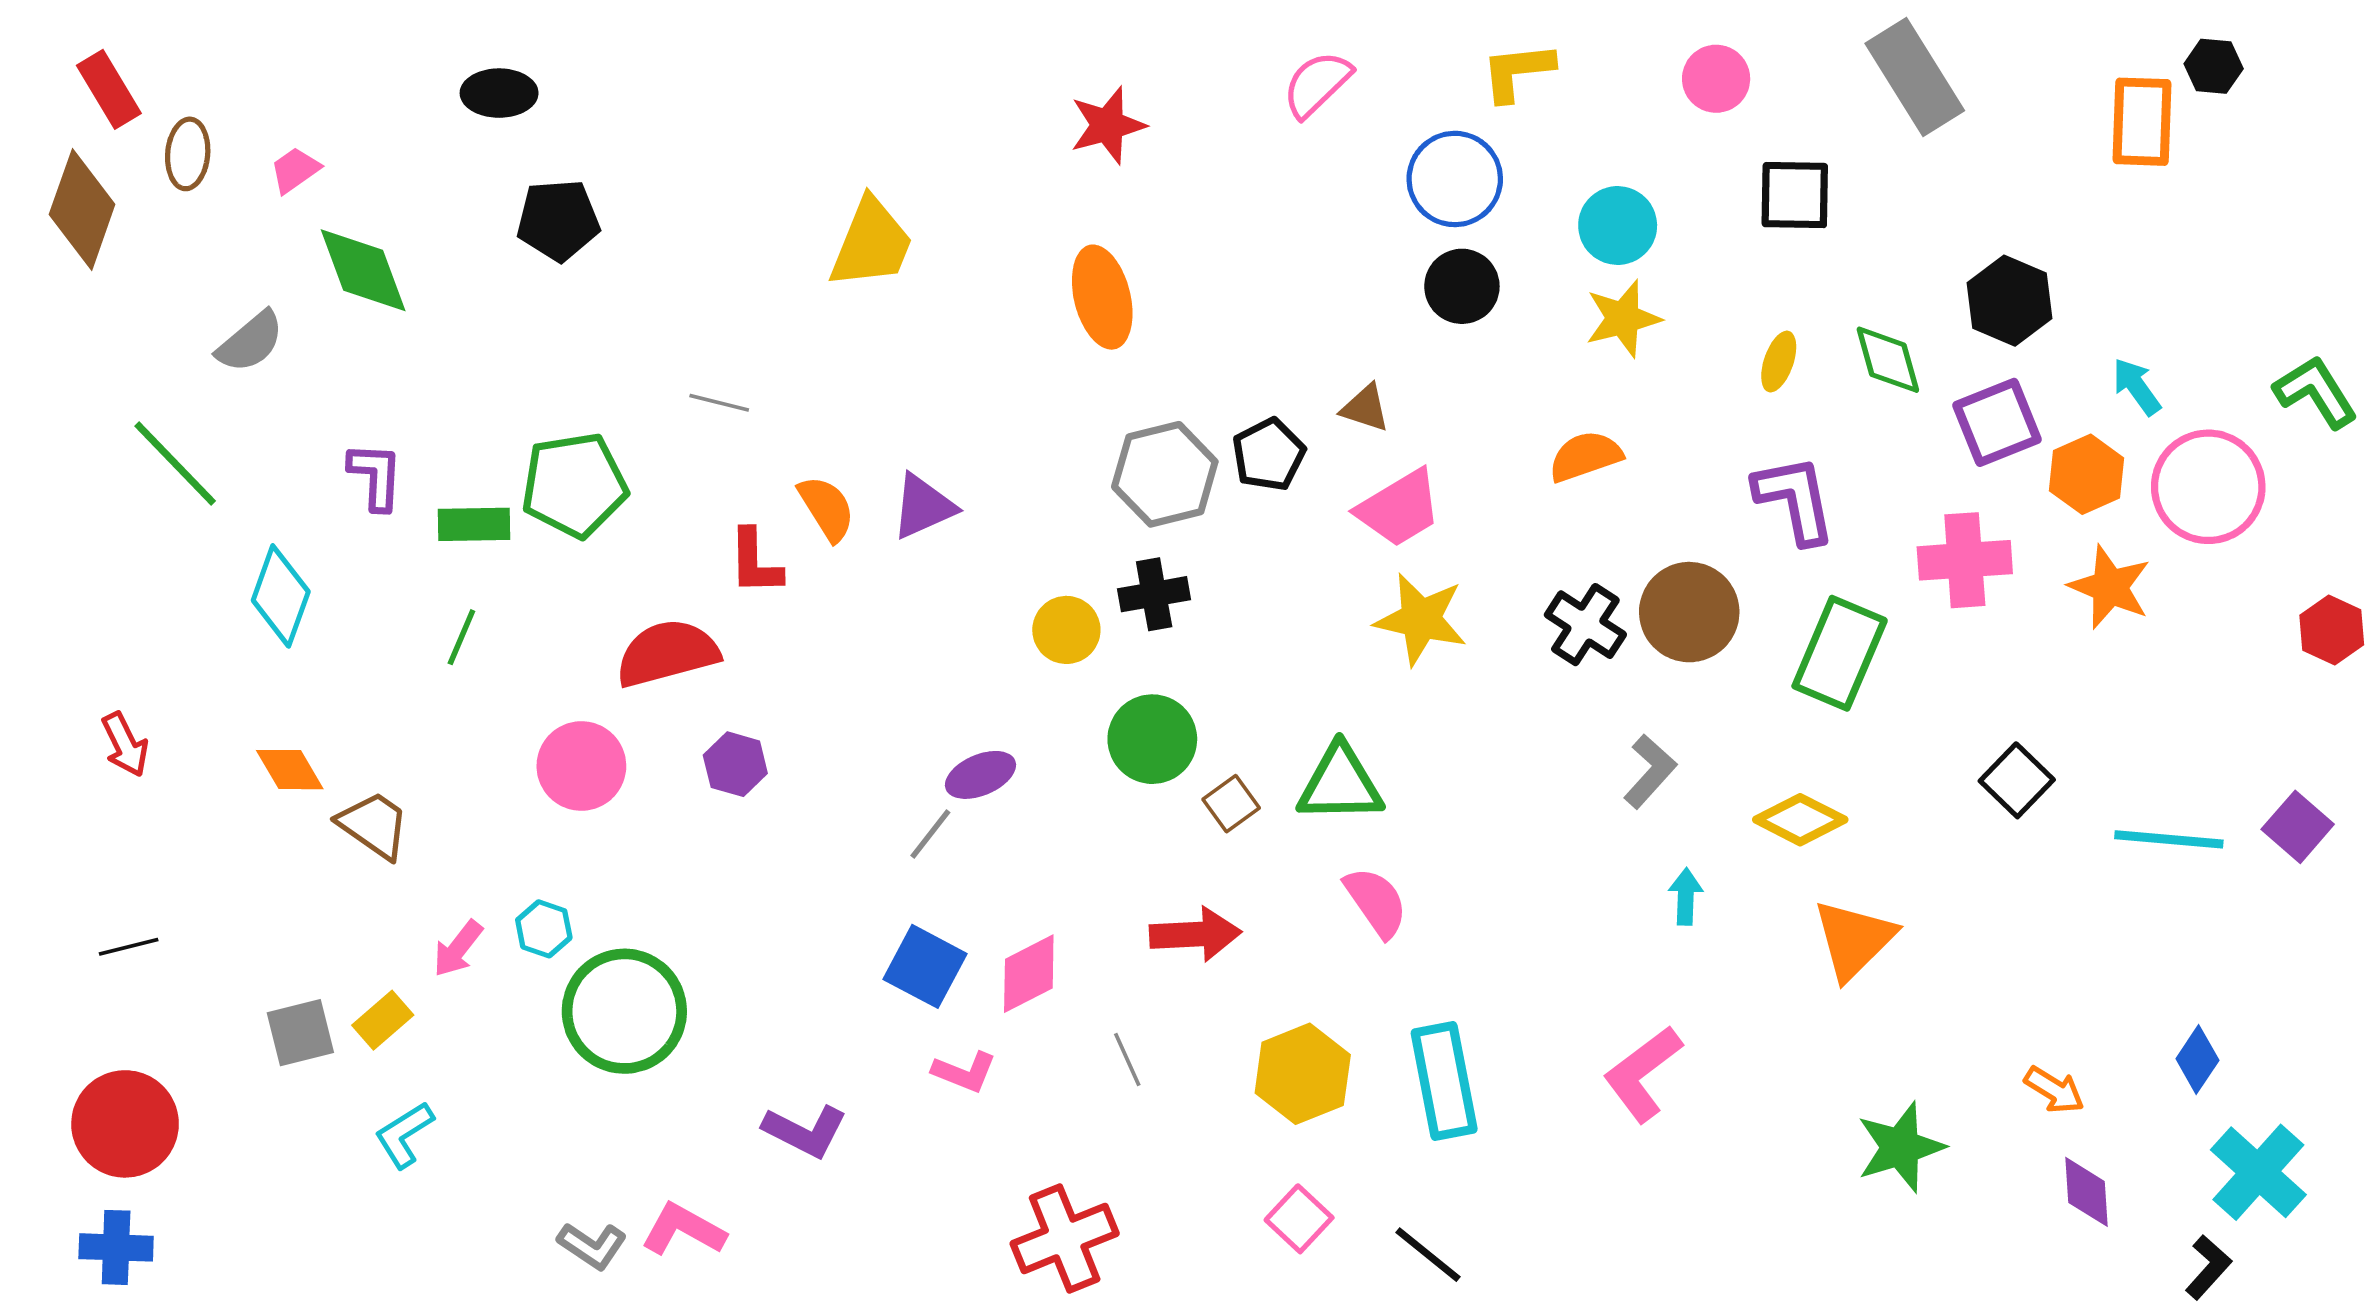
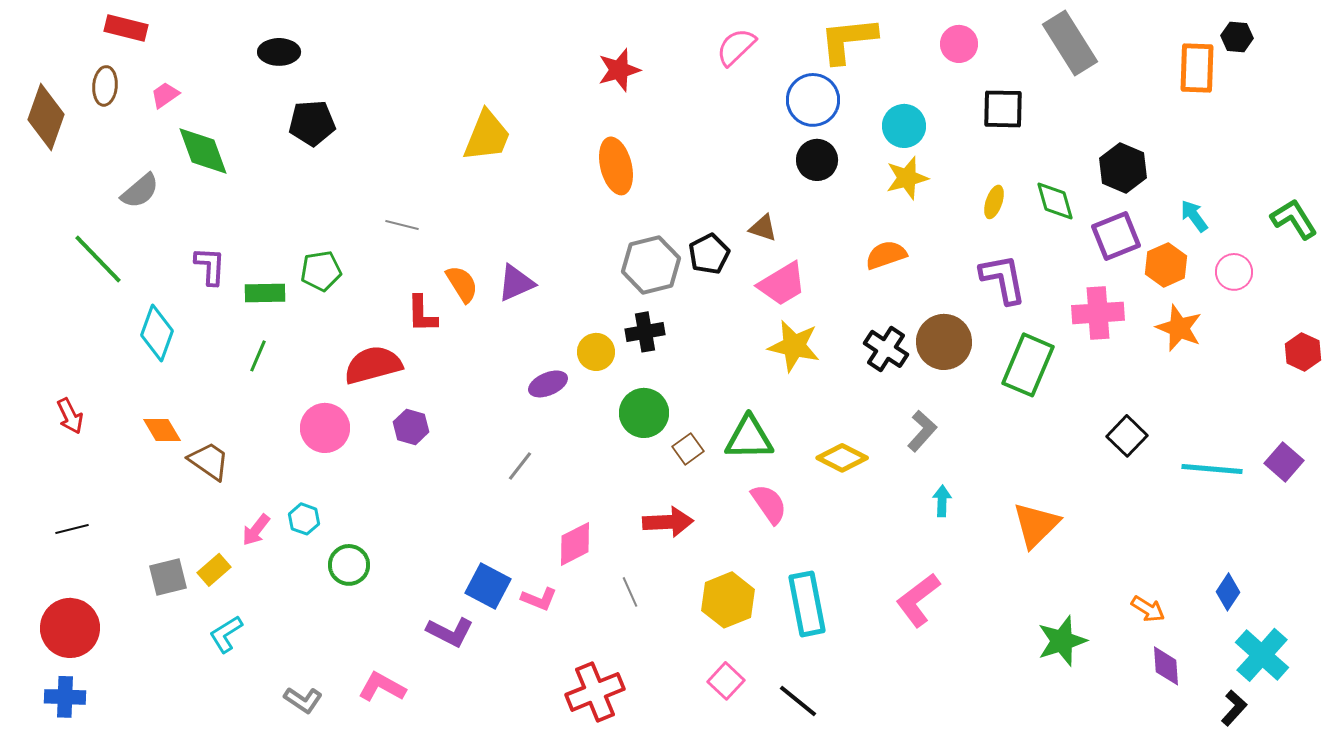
yellow L-shape: (1517, 72) -> (848, 40), size x1.4
red rectangle: (109, 89) -> (126, 28), moved, turned -45
green pentagon: (574, 485) -> (321, 271), size x0.7
pink circle: (2208, 487) -> (1234, 272), size x0.6
purple ellipse: (980, 775) -> (548, 384), moved
yellow diamond: (1800, 820) -> (842, 458), moved
blue square: (925, 966) -> (488, 586), moved
green circle: (624, 1011) -> (349, 565), size x0.6
gray L-shape: (592, 1246) -> (303, 700), moved

